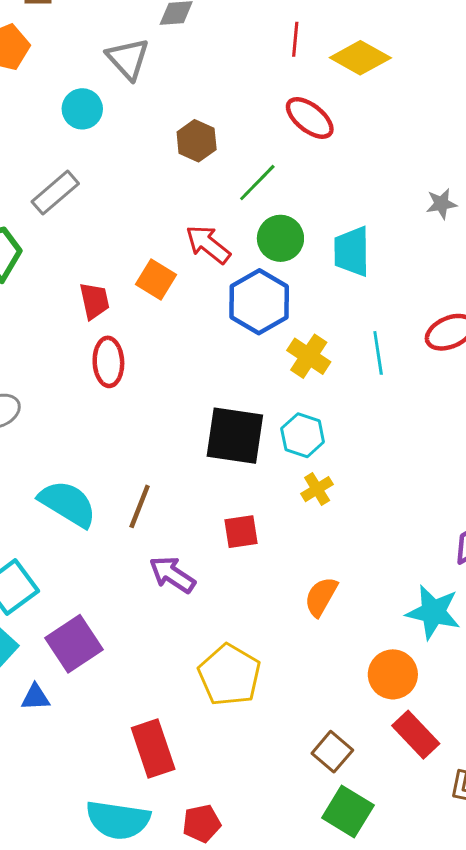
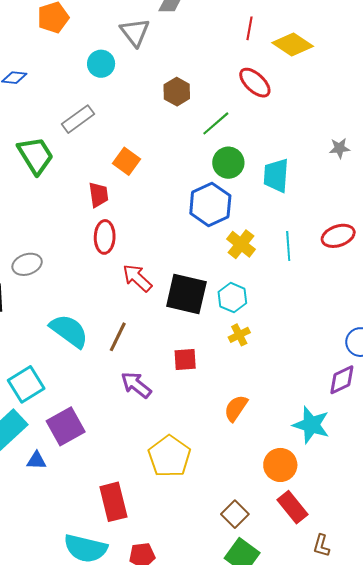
red arrow: (208, 244) -> (137, 278), moved
orange square: (156, 279) -> (127, 161), moved

